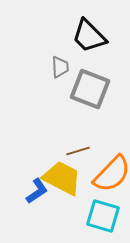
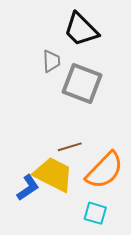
cyan square: (103, 216) -> (95, 213), size x0.7

